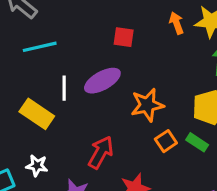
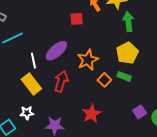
red square: (124, 37) -> (77, 19), moved
yellow rectangle: (37, 114) -> (31, 84), moved, turned 30
red arrow: (101, 152) -> (61, 81), moved

